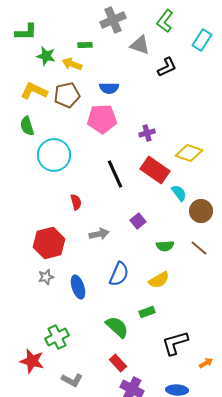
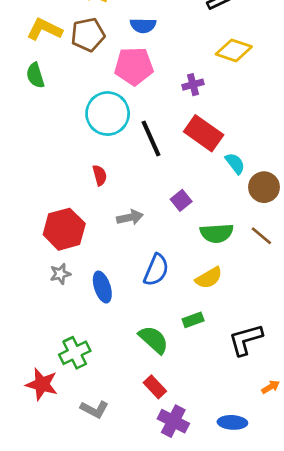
yellow diamond: (189, 153) -> (234, 50), moved
cyan circle: (54, 155) -> (108, 114), moved
green semicircle: (165, 246) -> (217, 233), size x1.4
black L-shape: (175, 343) -> (246, 340), moved

